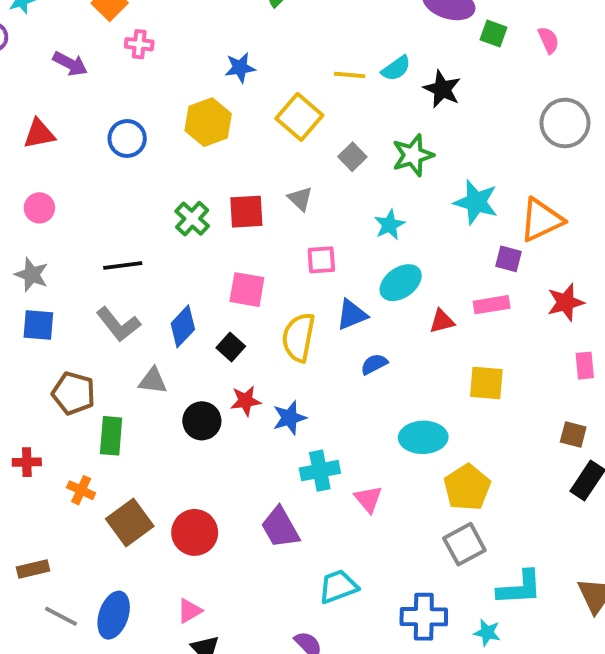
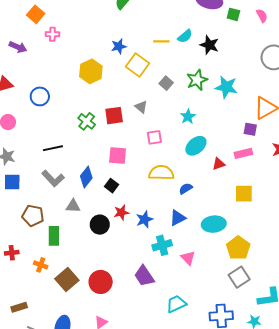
blue star: (240, 68) -> (119, 46), moved
blue circle: (127, 138) -> (40, 96), moved
cyan star: (476, 202) -> (226, 87), moved
blue triangle: (352, 315) -> (178, 218), moved
yellow semicircle: (298, 337) -> (161, 173), moved, turned 85

